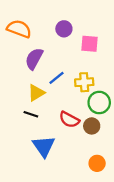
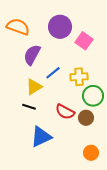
purple circle: (64, 29) -> (60, 27), size x1.5
pink square: (90, 44) -> (84, 41), turned 30
blue triangle: (44, 146) -> (41, 137), turned 40

